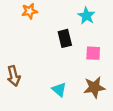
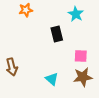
pink square: (93, 53) -> (81, 56), moved

